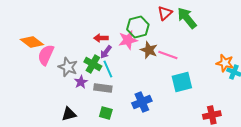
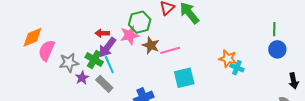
orange diamond: (32, 42) -> (32, 37), turned -60
purple arrow: (106, 52) -> (107, 47), size x1.5
pink line: (168, 55) -> (170, 50), turned -36
gray star: (68, 67) -> (69, 63), turned -30
gray rectangle: (103, 88) -> (104, 84), turned 36

